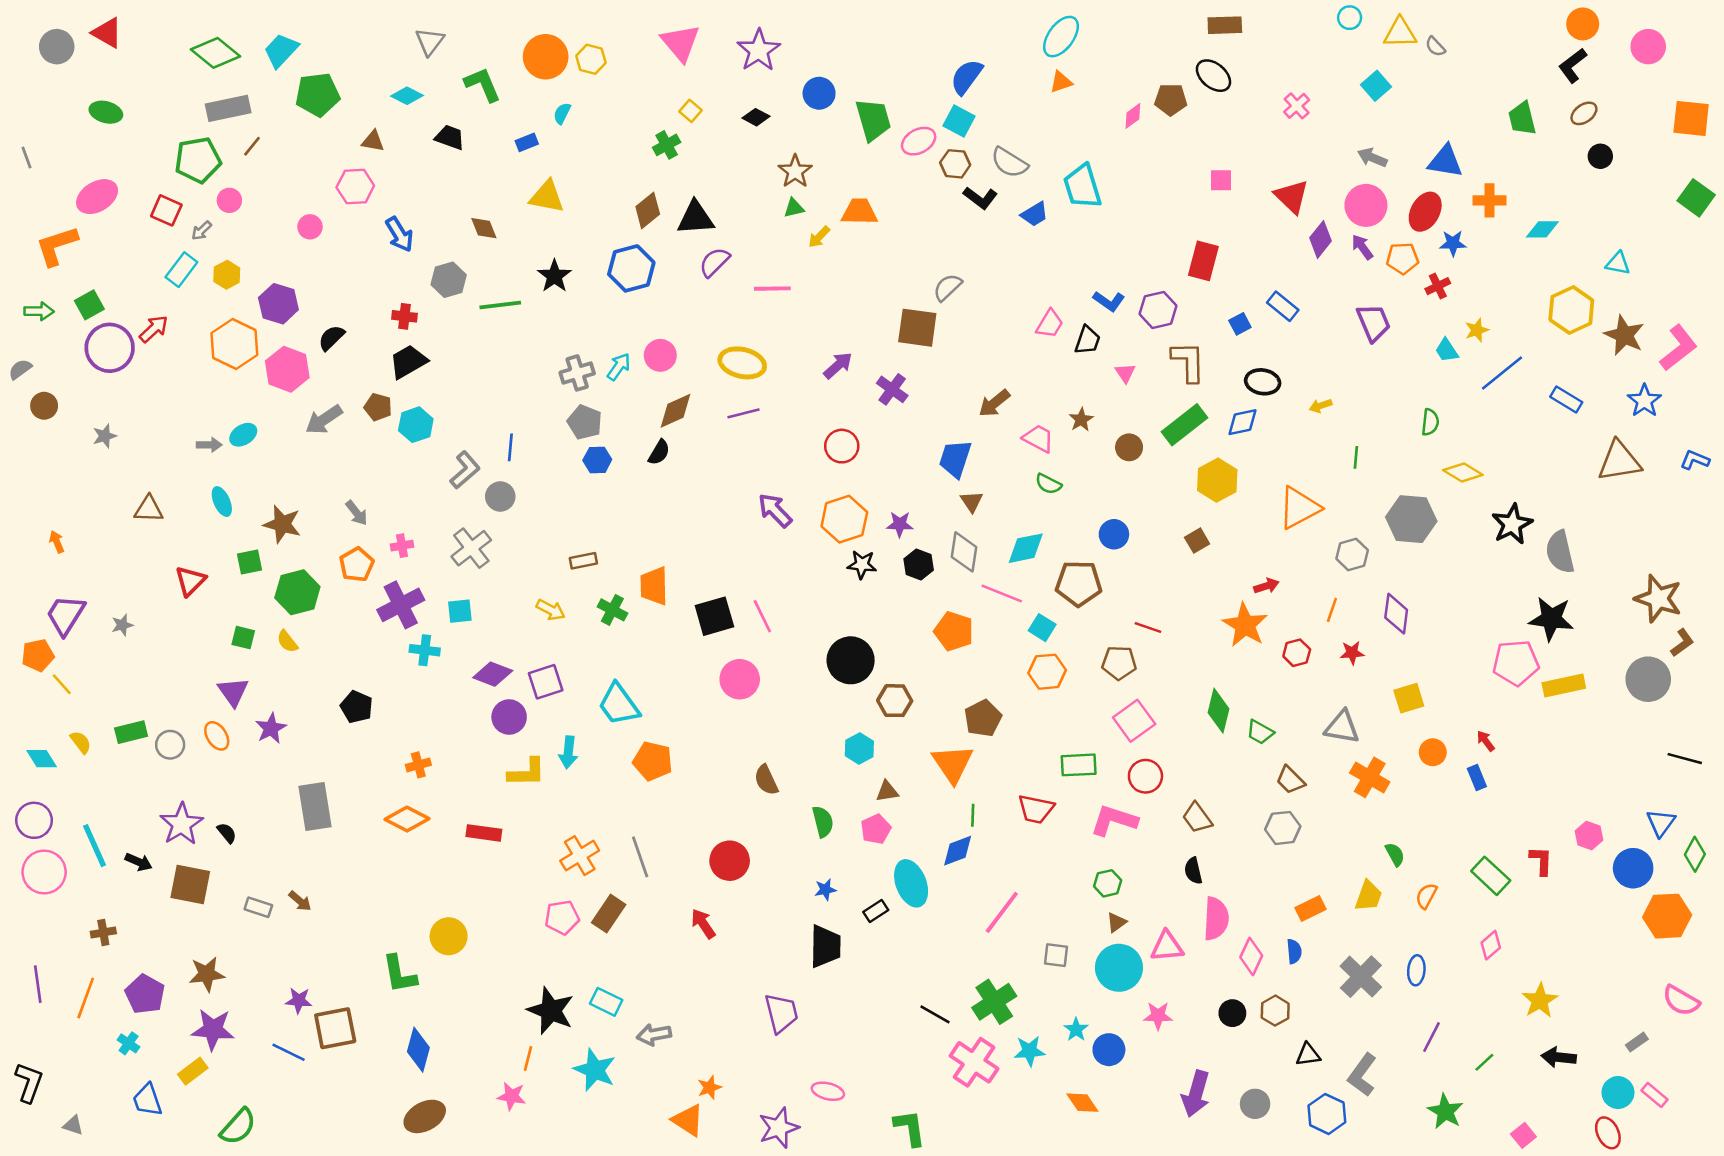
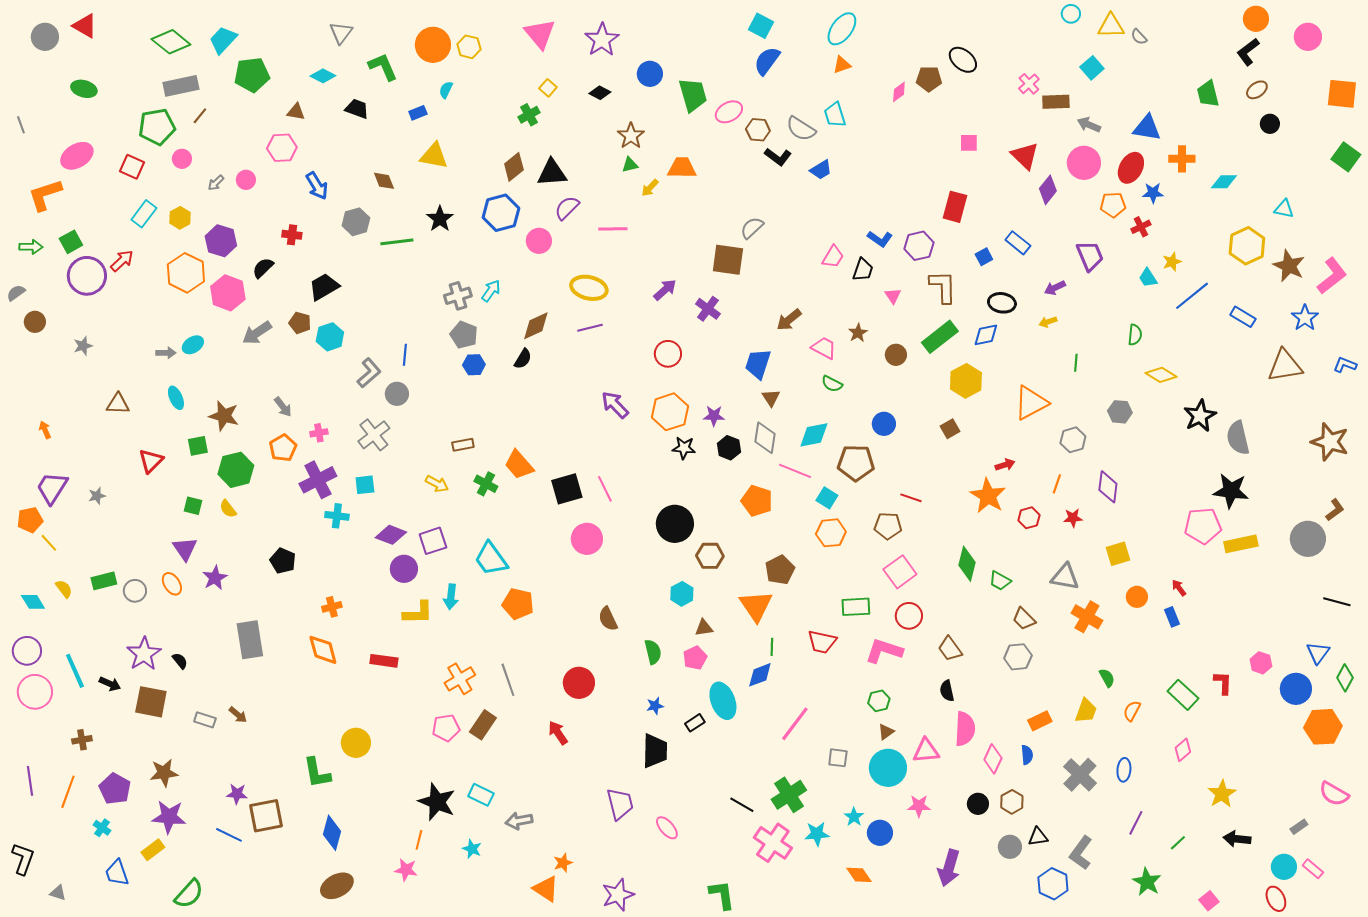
brown rectangle: (1225, 25) -> (1056, 102), moved
cyan square: (959, 121) -> (761, 26), moved
cyan trapezoid: (1082, 186) -> (835, 115), moved, size x0.7
gray arrow: (202, 231) -> (216, 183), moved
purple arrow: (1362, 247) -> (1055, 288), moved, turned -80
red cross: (404, 316) -> (292, 235), moved
pink circle: (660, 355) -> (539, 241), moved
gray hexagon: (1411, 519) -> (1120, 412), size x0.6
orange trapezoid: (654, 586) -> (519, 465), turned -40
brown star: (1658, 599) -> (1330, 442), moved
orange diamond: (407, 819) -> (323, 650), turned 48
cyan star: (595, 1070) -> (472, 849), size x0.6
pink ellipse: (828, 1091) -> (667, 828), moved, turned 35
gray circle: (1255, 1104) -> (1010, 847), moved

